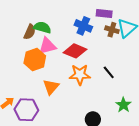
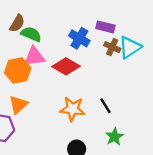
brown semicircle: (30, 32) -> (17, 23), moved
black line: (109, 72) -> (105, 106), moved
orange star: (80, 75) -> (72, 109), moved
orange triangle: (51, 87) -> (18, 105), moved

